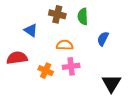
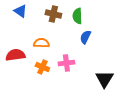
blue triangle: (31, 30) -> (20, 11), moved
blue semicircle: (103, 39) -> (85, 37), moved
orange semicircle: (65, 45) -> (41, 43), moved

